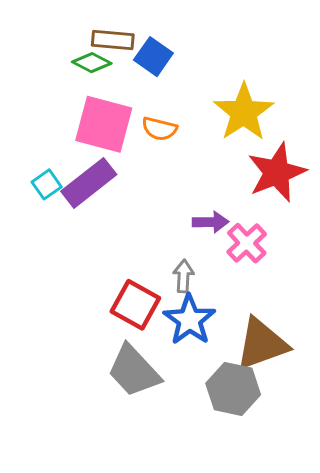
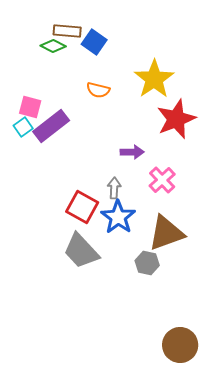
pink square: (104, 124) -> (30, 107), moved, size x0.6
pink cross: (247, 243) -> (162, 180), moved
gray hexagon: (233, 389) -> (147, 263), size x0.7

